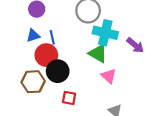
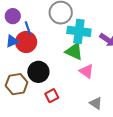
blue line: (52, 37) -> (28, 28), moved
red circle: (46, 55) -> (26, 42), moved
red square: (69, 98) -> (52, 96), turned -32

